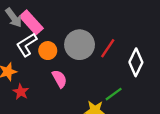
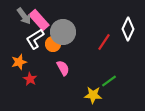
gray circle: (80, 45) -> (63, 32), moved
white diamond: (136, 62) -> (128, 29), moved

